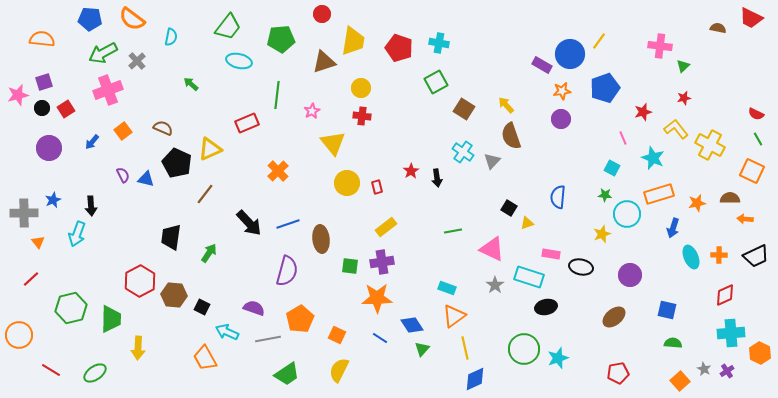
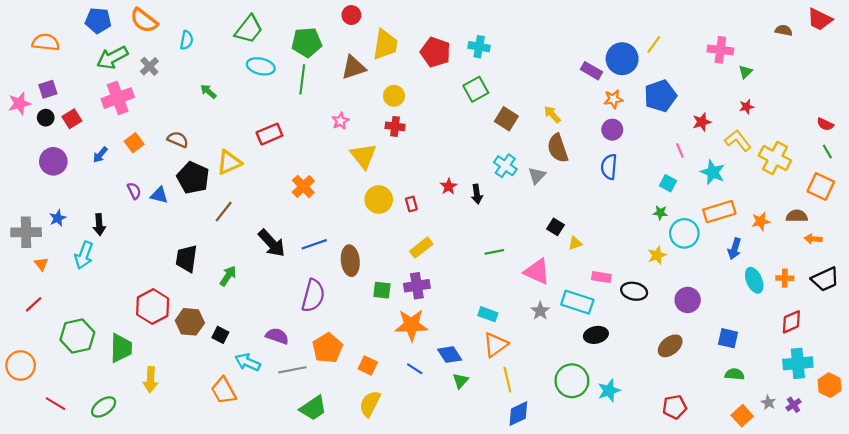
green line: (277, 95) -> (302, 79), moved
blue semicircle: (558, 197) -> (609, 167), moved

